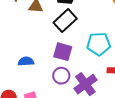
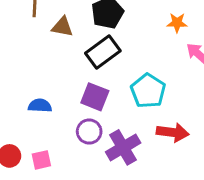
cyan pentagon: (99, 44) -> (148, 91), turned 30

